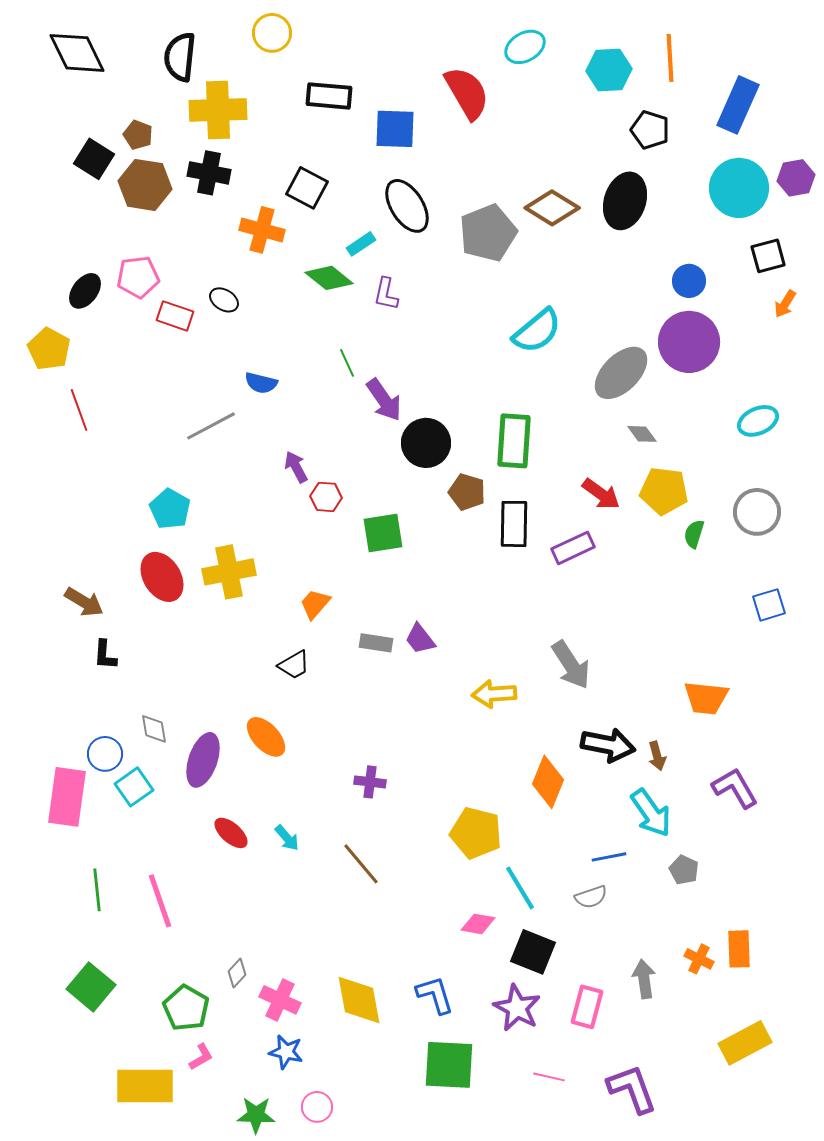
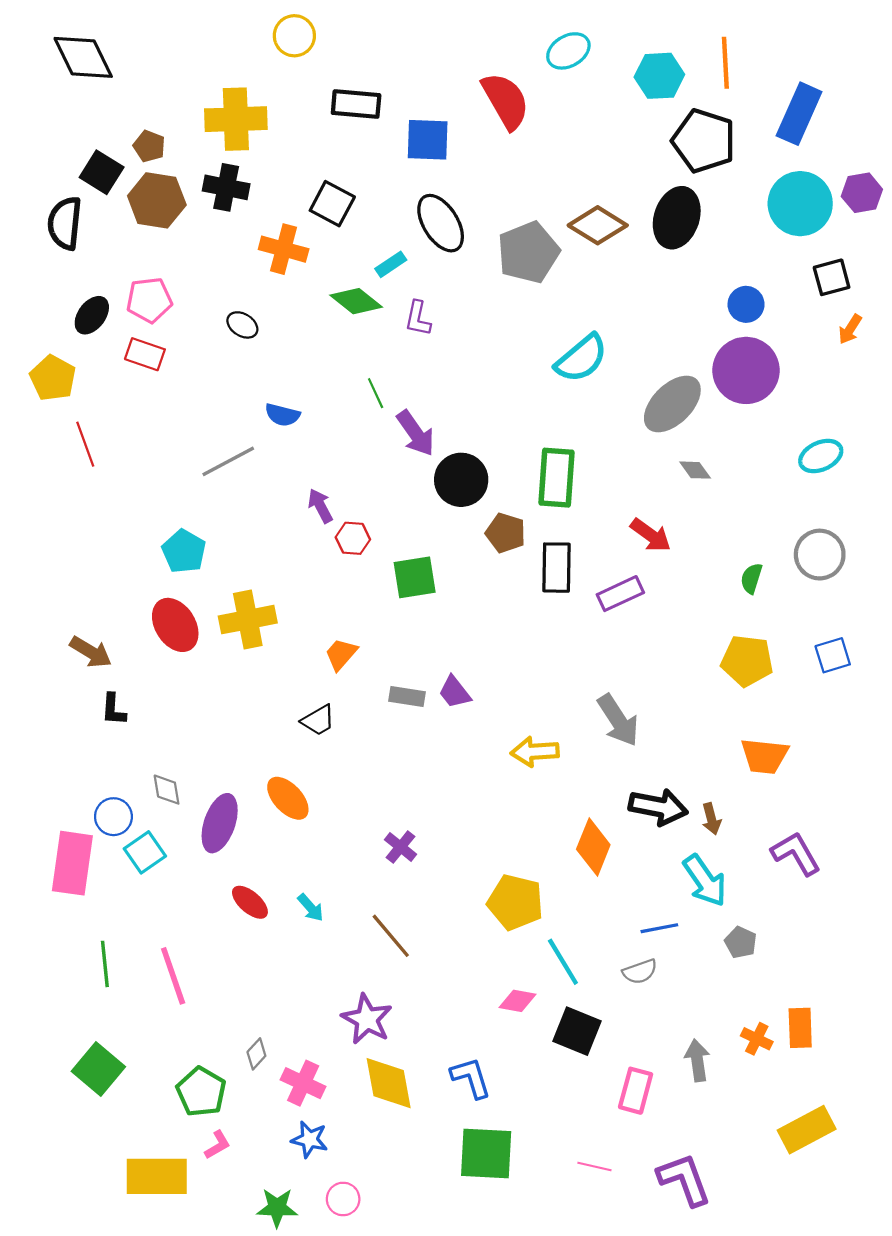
black semicircle: (180, 57) -> (65, 223), moved
black pentagon: (650, 130) -> (704, 141), size x1.5
red rectangle: (175, 316) -> (145, 354), moved
yellow pentagon: (664, 491) -> (747, 661), moved
purple cross: (370, 782) -> (401, 847), turned 32
purple star: (517, 1008) -> (367, 1019), moved

